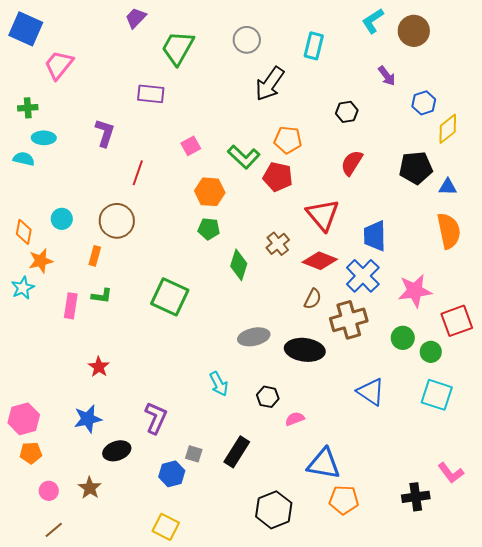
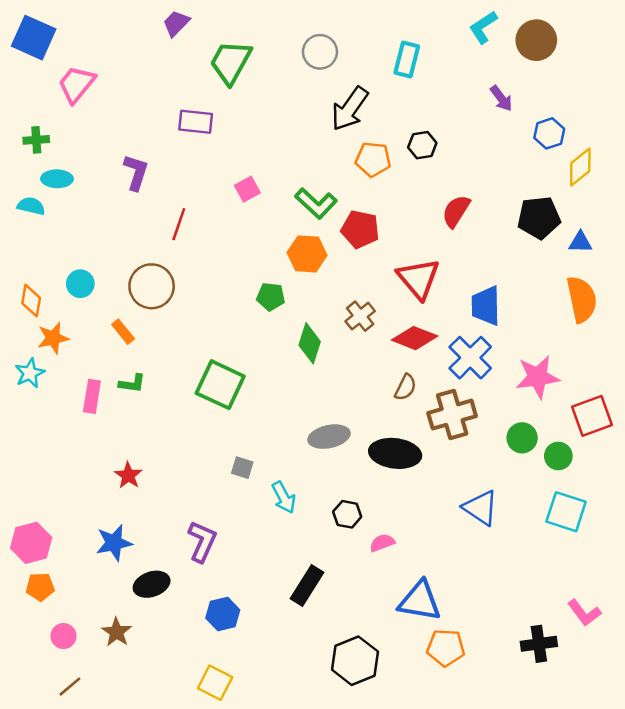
black hexagon: (347, 112) -> (422, 145), moved
orange pentagon: (288, 140) -> (373, 159), moved
orange hexagon: (210, 192) -> (307, 254), moved
orange rectangle: (95, 256) -> (123, 332), turned -54
gray square: (194, 454) -> (242, 468), moved

